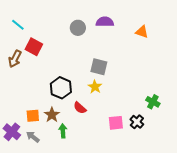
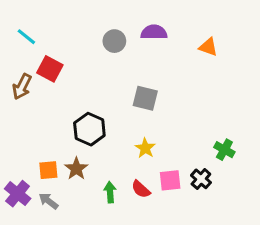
yellow star: (95, 87) -> (145, 148), moved
red semicircle: (80, 108) -> (141, 189), moved
green arrow: (63, 131) -> (110, 192), moved

